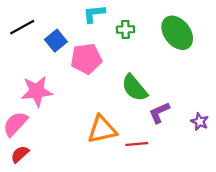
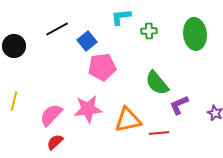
green ellipse: (177, 33) -> (195, 34), turned 32
pink pentagon: (86, 59) -> (102, 67), moved
pink star: (37, 91) -> (88, 109), moved

